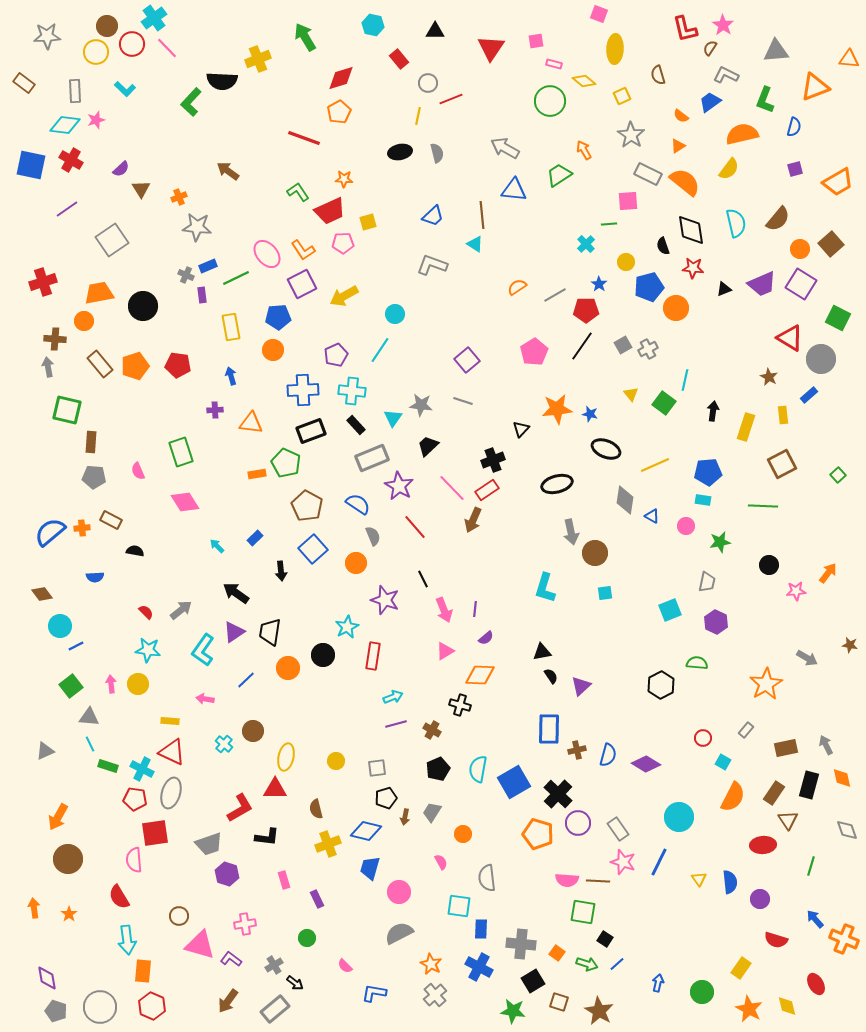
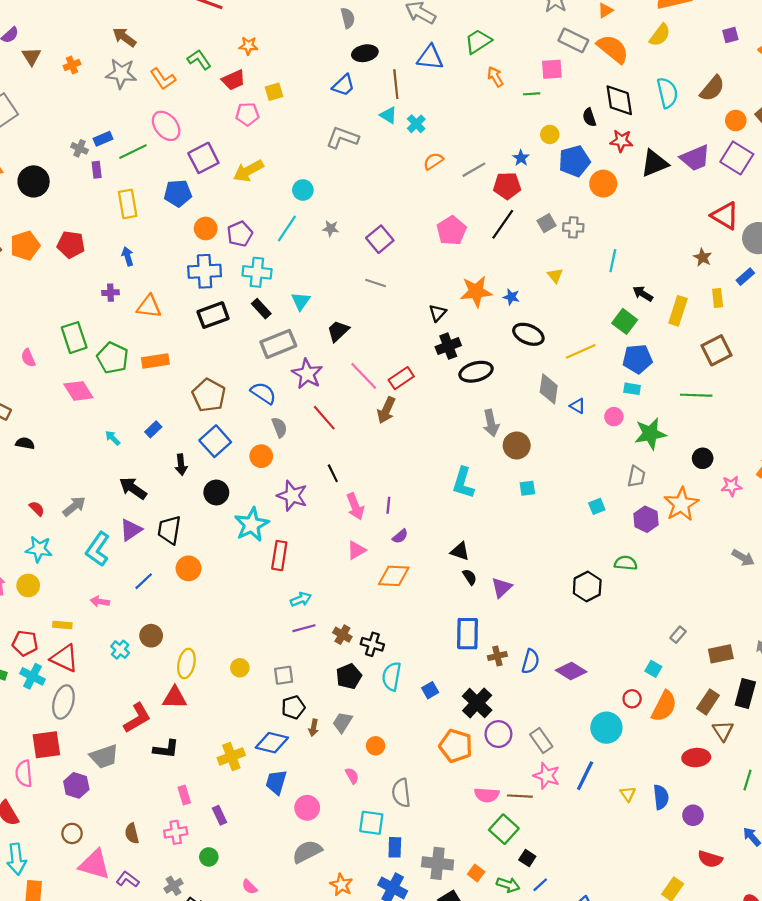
orange arrow: (584, 150) -> (495, 77), moved
black ellipse: (400, 152) -> (365, 53), moved
red trapezoid: (330, 211) -> (233, 80), size x0.7
gray star: (197, 227) -> (121, 74), moved
cyan cross: (586, 244) -> (416, 124), moved
orange L-shape: (303, 250) -> (163, 79), moved
black triangle: (724, 289) -> (655, 163), size x1.8
gray cross: (648, 349) -> (573, 227), turned 30
orange circle: (273, 350) -> (206, 228), moved
green square: (664, 403) -> (625, 321), moved
gray star: (421, 405) -> (331, 228), moved, size x0.7
black arrow: (713, 411) -> (643, 294), turned -66
black cross: (493, 460) -> (448, 346), moved
green pentagon: (286, 463) -> (113, 358), moved
orange rectangle: (257, 474) -> (155, 361), size x1.4
green star: (720, 542) -> (650, 434), size x1.4
cyan square: (670, 610) -> (597, 506), size x0.7
cyan star: (347, 627) -> (252, 525), size x1.4
black triangle: (542, 652) -> (460, 551), turned 30
black circle: (323, 655) -> (216, 492), moved
orange star: (766, 684) -> (681, 504), moved
black cross: (460, 705) -> (372, 644), moved
red circle: (703, 738) -> (632, 699), moved
blue square: (514, 782) -> (430, 690), size x0.5
red pentagon: (135, 799) -> (25, 643), moved
brown semicircle: (316, 809) -> (132, 833), moved
purple hexagon: (227, 874) -> (76, 785), moved
green square: (583, 912) -> (504, 829), turned 32
pink cross: (245, 924) -> (176, 832), moved

